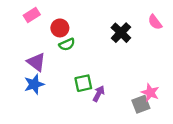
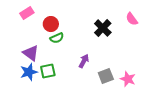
green square: (83, 83) -> (48, 71), moved
purple arrow: (99, 94) -> (84, 61), moved
gray square: (141, 104) -> (106, 76), moved

